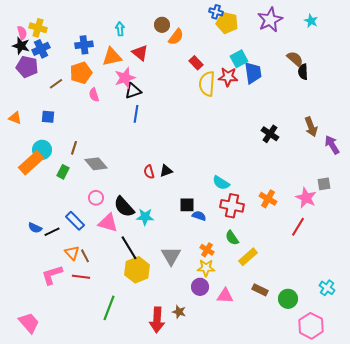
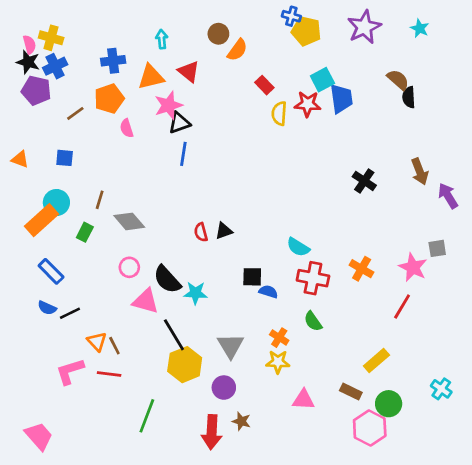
yellow semicircle: (207, 84) -> (279, 113), size x0.7
blue rectangle: (75, 221) -> (51, 271), moved
yellow rectangle: (248, 257) -> (376, 360), moved
purple circle: (200, 287) -> (224, 388), moved
pink hexagon: (311, 326) -> (370, 428), moved

